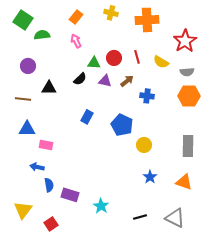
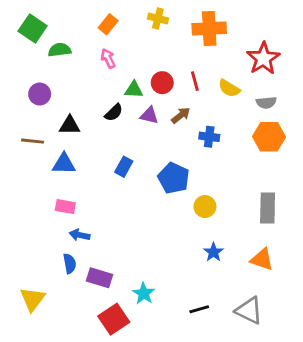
blue triangle: (27, 129) -> (64, 164), moved
blue arrow: (37, 167) -> (80, 235), moved
red square: (51, 224) -> (114, 319), moved, size x1.5

